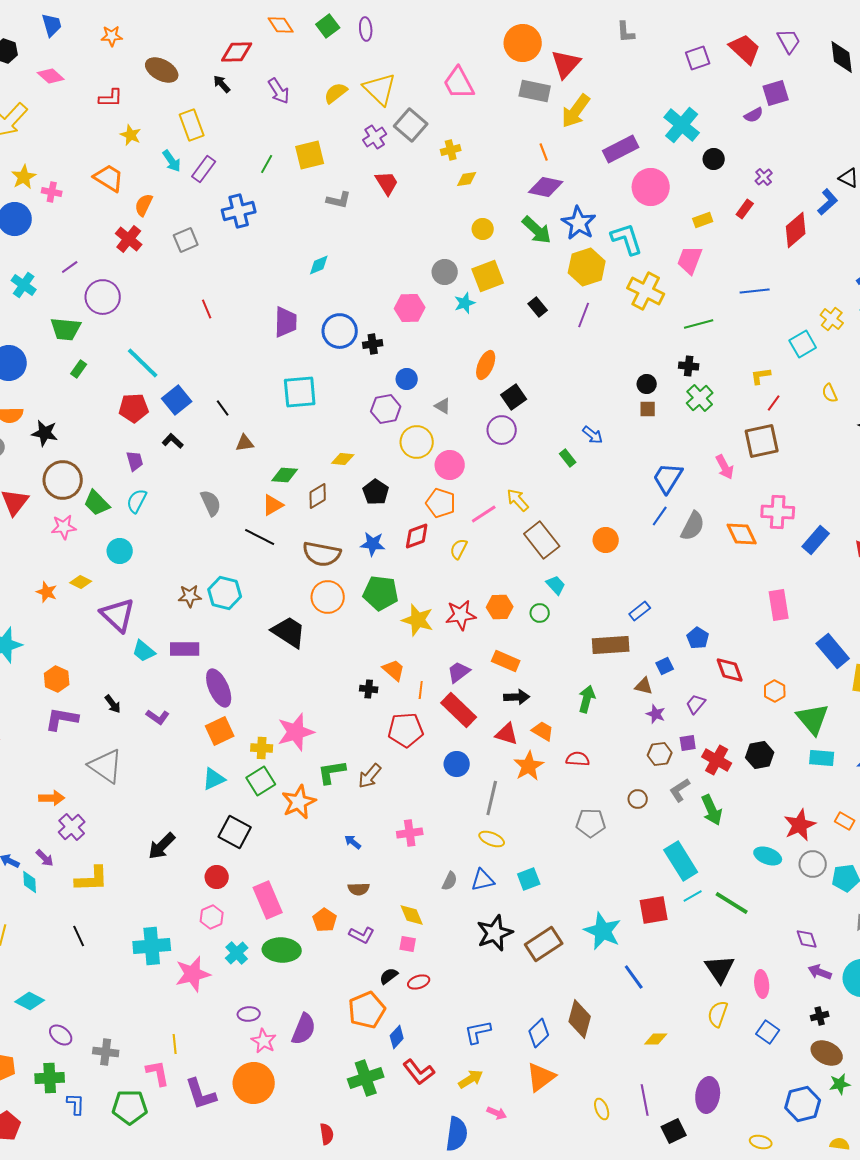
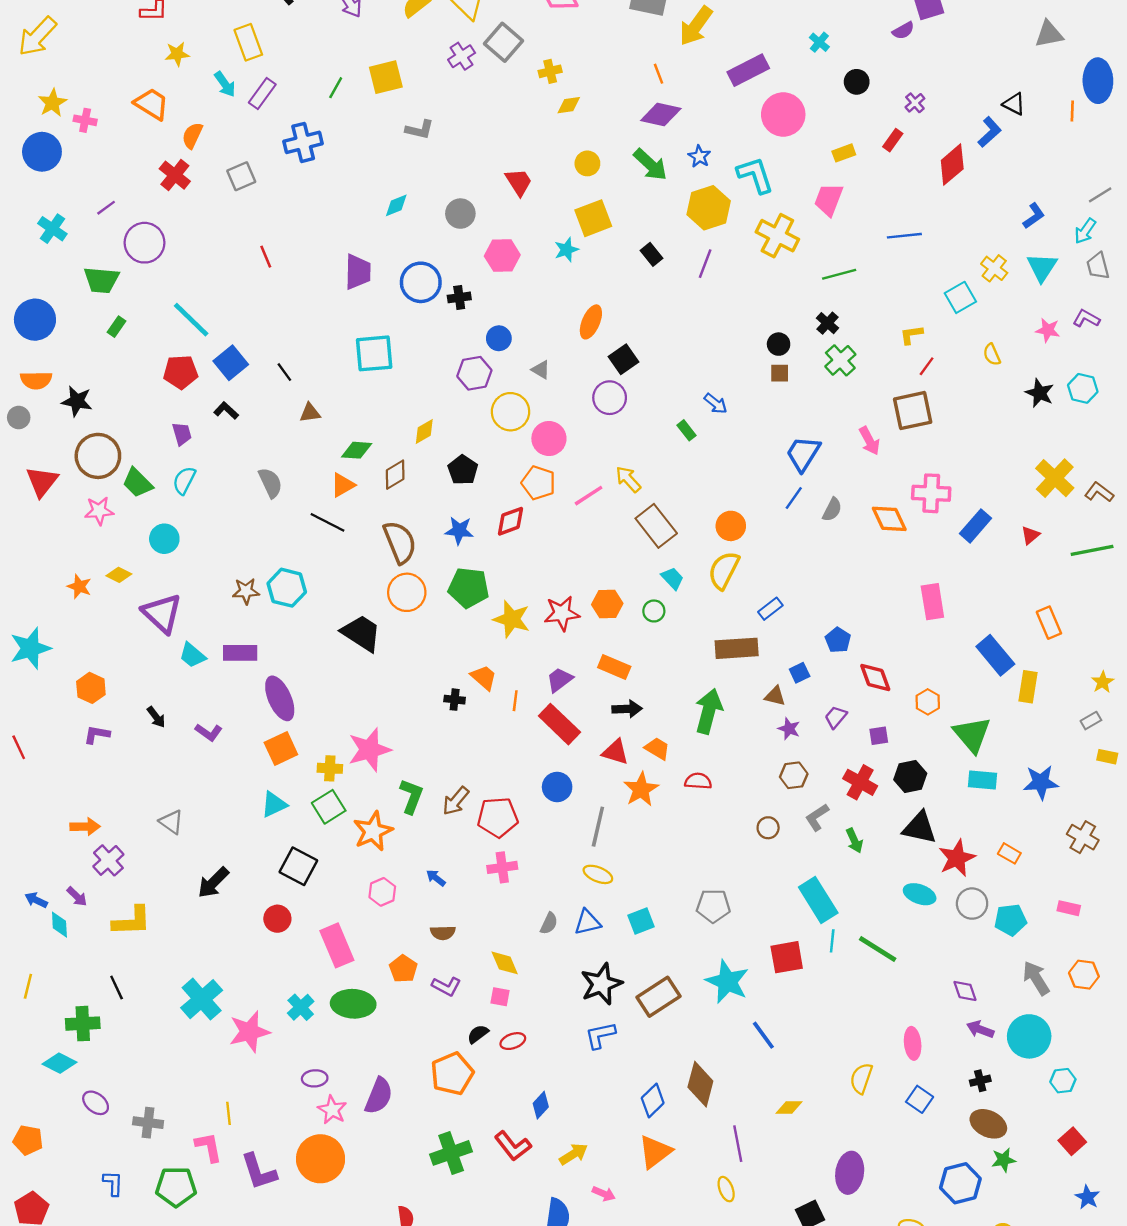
cyan cross: (682, 125) -> (819, 42), size x0.5
yellow star: (131, 135) -> (177, 54), turned -30
red trapezoid: (387, 183) -> (519, 182), moved
blue star: (579, 223) -> (699, 156), size x0.6
gray circle: (445, 272) -> (460, 214), moved
black cross: (689, 366) -> (828, 323), turned 36
yellow diamond: (343, 459) -> (424, 431), turned -35
gray semicircle: (693, 526) -> (832, 510), size x0.7
yellow semicircle: (459, 549) -> (724, 570), moved, size x1.6
brown semicircle: (322, 554) -> (400, 542), turned -123
green arrow: (587, 699) -> (709, 711), size x1.4
purple L-shape: (62, 719) -> (97, 735), size x0.7
red pentagon: (406, 730) -> (498, 817), moved
purple square: (688, 743) -> (879, 736), moved
gray triangle: (106, 766) -> (171, 822), moved, size x0.6
green L-shape: (332, 772) -> (411, 796), turned 120
green arrow: (712, 810) -> (854, 841), size x0.7
gray pentagon: (591, 823) -> (713, 906), moved
cyan line: (693, 896) -> (832, 941), turned -54
pink hexagon: (212, 917) -> (382, 892), moved
cyan cross: (152, 946) -> (202, 999), turned -36
black triangle: (720, 969) -> (920, 828), moved, turned -44
blue L-shape: (478, 1032) -> (600, 1035), moved
blue diamond: (397, 1037) -> (541, 1105), moved
green cross: (50, 1078) -> (83, 1024), moved
purple line: (645, 1100) -> (738, 1144), moved

